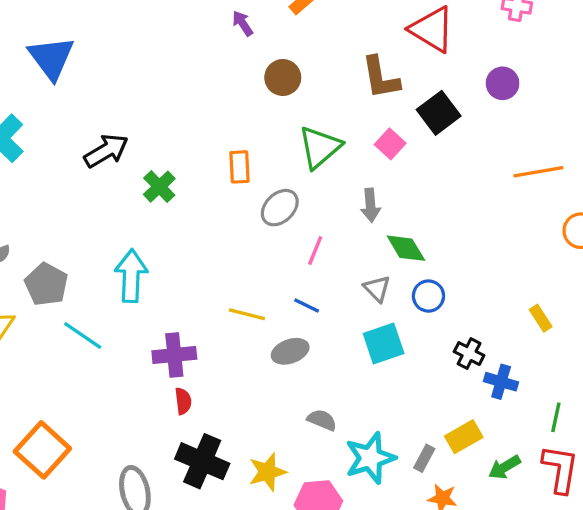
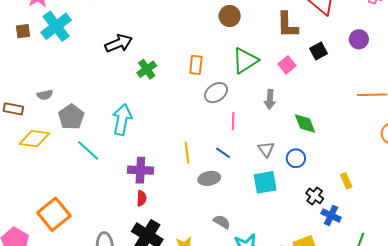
black square: (439, 113) -> (318, 51), size x0.7
green diamond: (406, 248) -> (305, 124), moved
pink line: (315, 251) -> (233, 121), turned -30
yellow line: (247, 314) -> (187, 153), turned 60
yellow rectangle: (541, 318) -> (346, 181), moved

